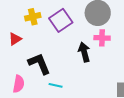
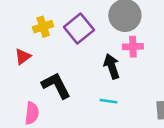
cyan line: (56, 85) -> (108, 101), moved

